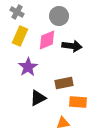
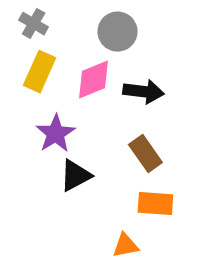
brown rectangle: (64, 83) -> (145, 153), moved, turned 66
black triangle: (38, 98) -> (76, 175), moved

